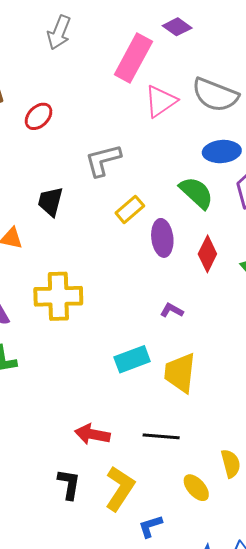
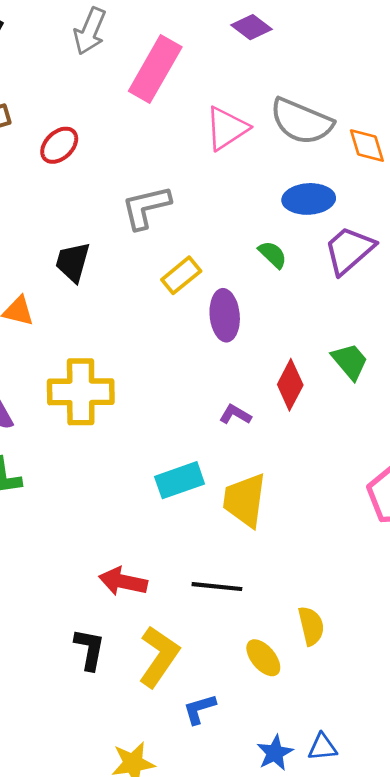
pink rectangle: (133, 58) -> (155, 69), moved
green semicircle: (196, 193) -> (273, 255), size x0.6
red diamond: (207, 254) -> (290, 385), moved

